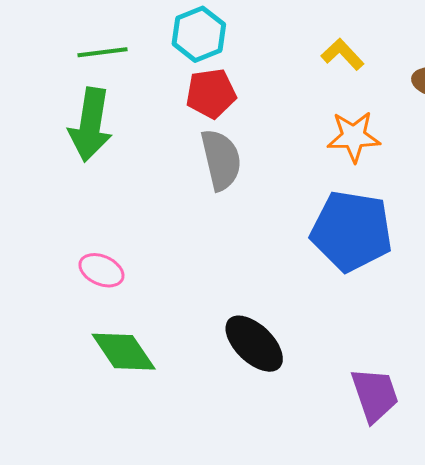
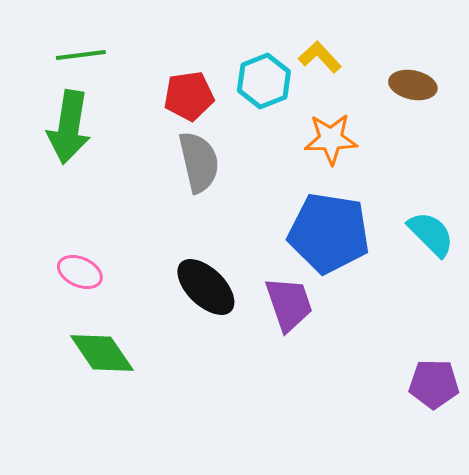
cyan hexagon: (199, 34) -> (264, 81), moved
black ellipse: (254, 344) -> (206, 287), moved
purple trapezoid: (375, 395) -> (289, 304), moved

